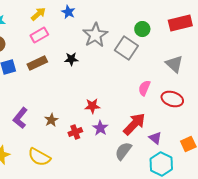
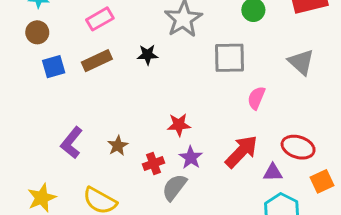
gray square: (126, 48) -> (230, 58), moved, turned -35
red ellipse: (172, 99) -> (298, 147), moved
purple triangle: (155, 138) -> (273, 172), turned -40
gray semicircle: (123, 151) -> (174, 187), moved

